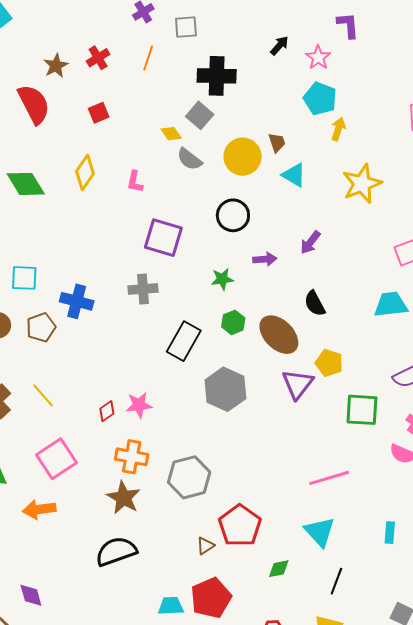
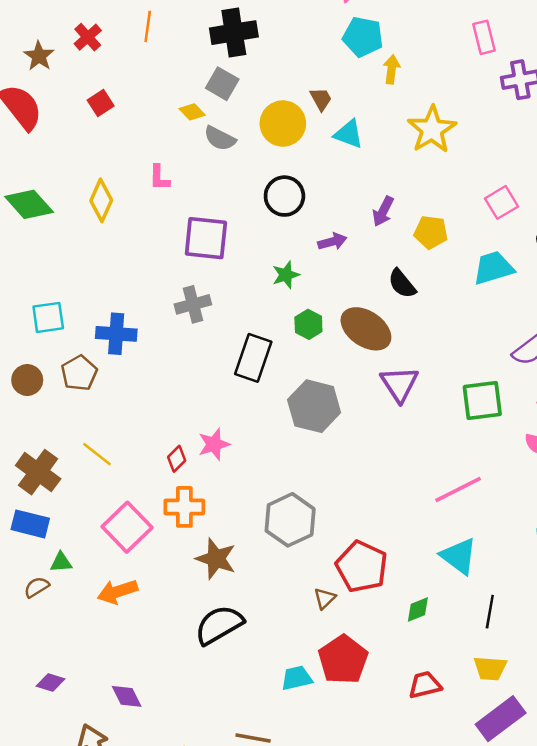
yellow diamond: (85, 172) -> (101, 200), moved
yellow pentagon: (329, 363) -> (431, 232), moved
orange cross: (132, 457) -> (184, 507), moved

